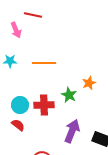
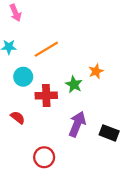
orange line: (44, 63) -> (46, 49), turned -30
cyan circle: (20, 105) -> (23, 77), moved

